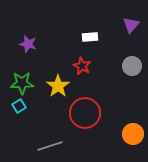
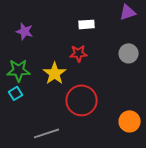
purple triangle: (131, 25) -> (128, 12), turned 30
red star: (82, 66) -> (79, 53), turned -30

